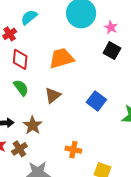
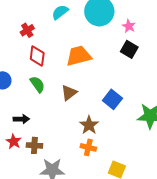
cyan semicircle: (29, 17) -> (60, 12), moved
brown star: (33, 125) -> (89, 125), moved
brown cross: (19, 149) -> (34, 145), turned 35

